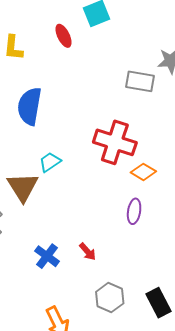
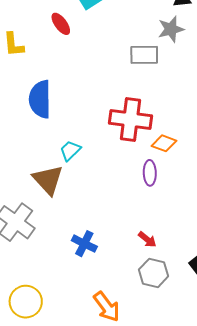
purple ellipse: (134, 211) -> (150, 173), moved
red arrow: (88, 252) -> (147, 239), moved

